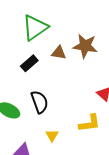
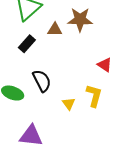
yellow L-shape: (90, 123) -> (94, 96), turned -60
yellow triangle: (52, 135) -> (69, 104), moved

